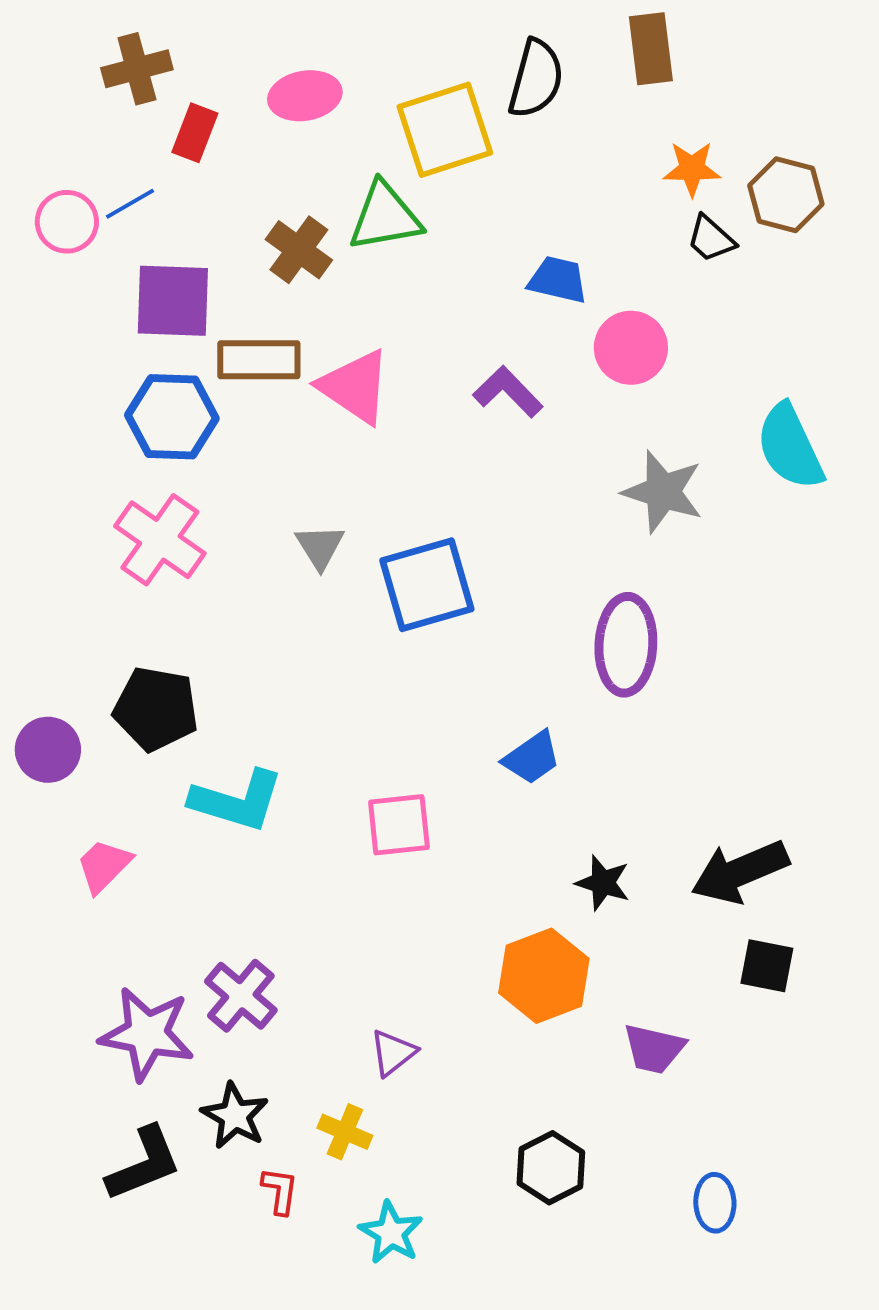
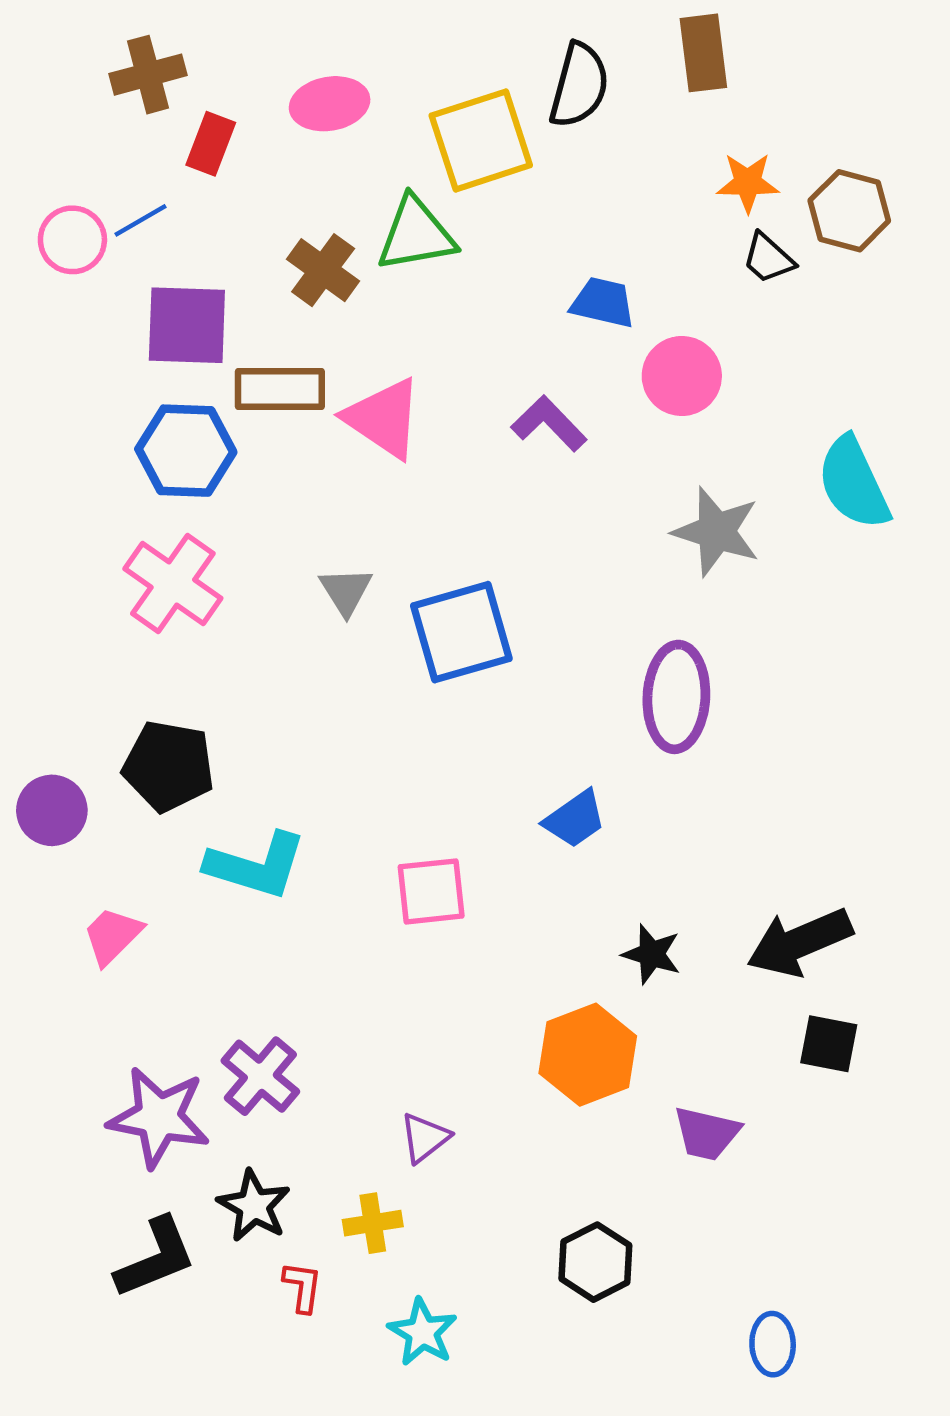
yellow cross: (345, 1132) -> (373, 1223), turned -32
blue ellipse: (715, 1203) -> (773, 1344), moved

